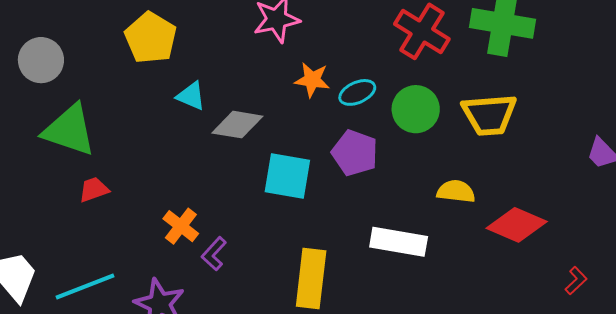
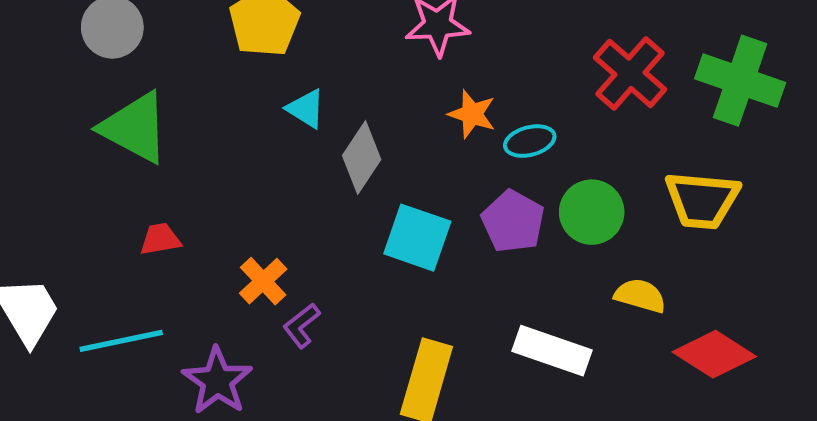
green circle: (416, 109) -> (592, 212), moved
gray diamond: (237, 125) -> (362, 157), turned -75
red trapezoid: (94, 190) -> (160, 239), moved

